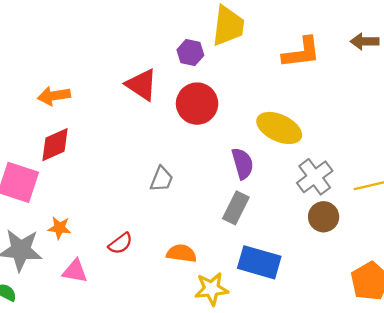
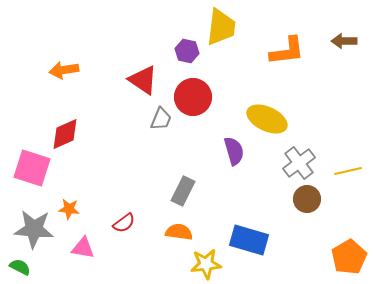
orange arrow: (54, 96) -> (64, 70), moved
gray trapezoid: (162, 179) -> (161, 119), moved
gray rectangle: (236, 208) -> (183, 191), moved

